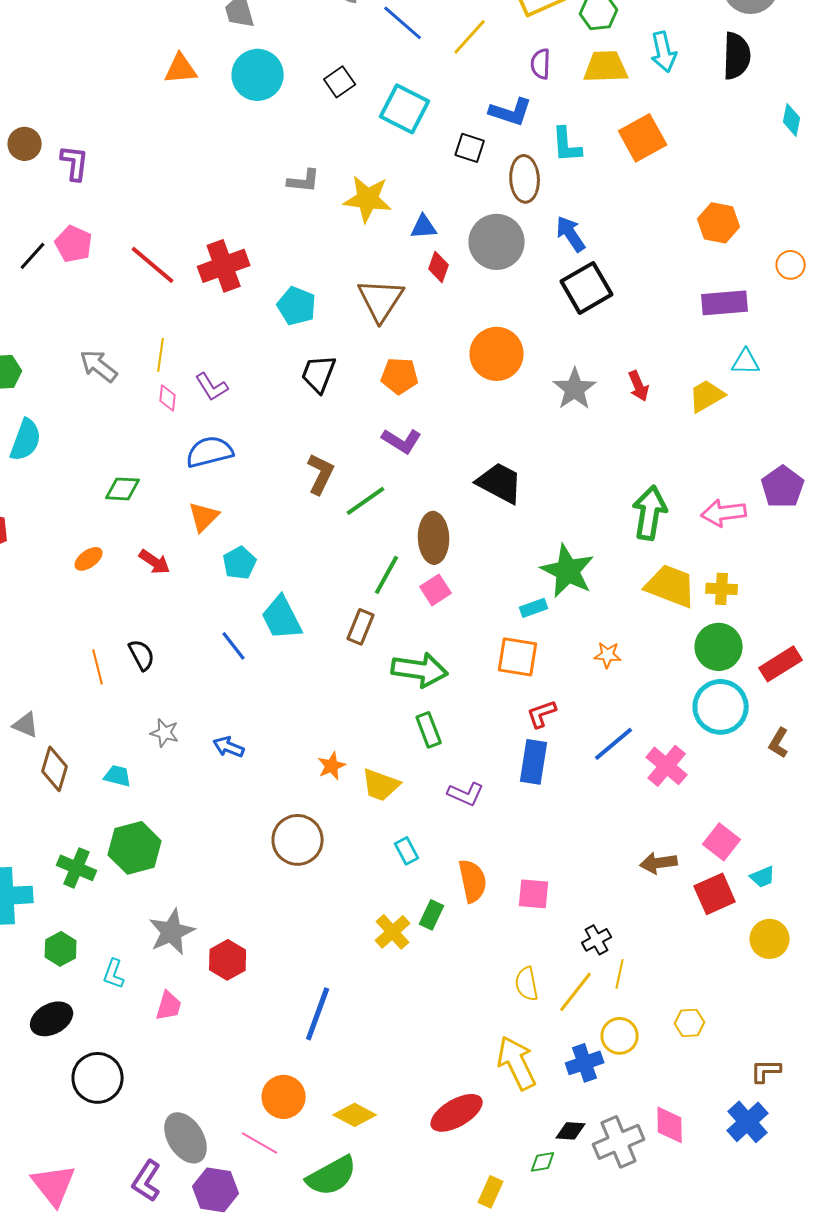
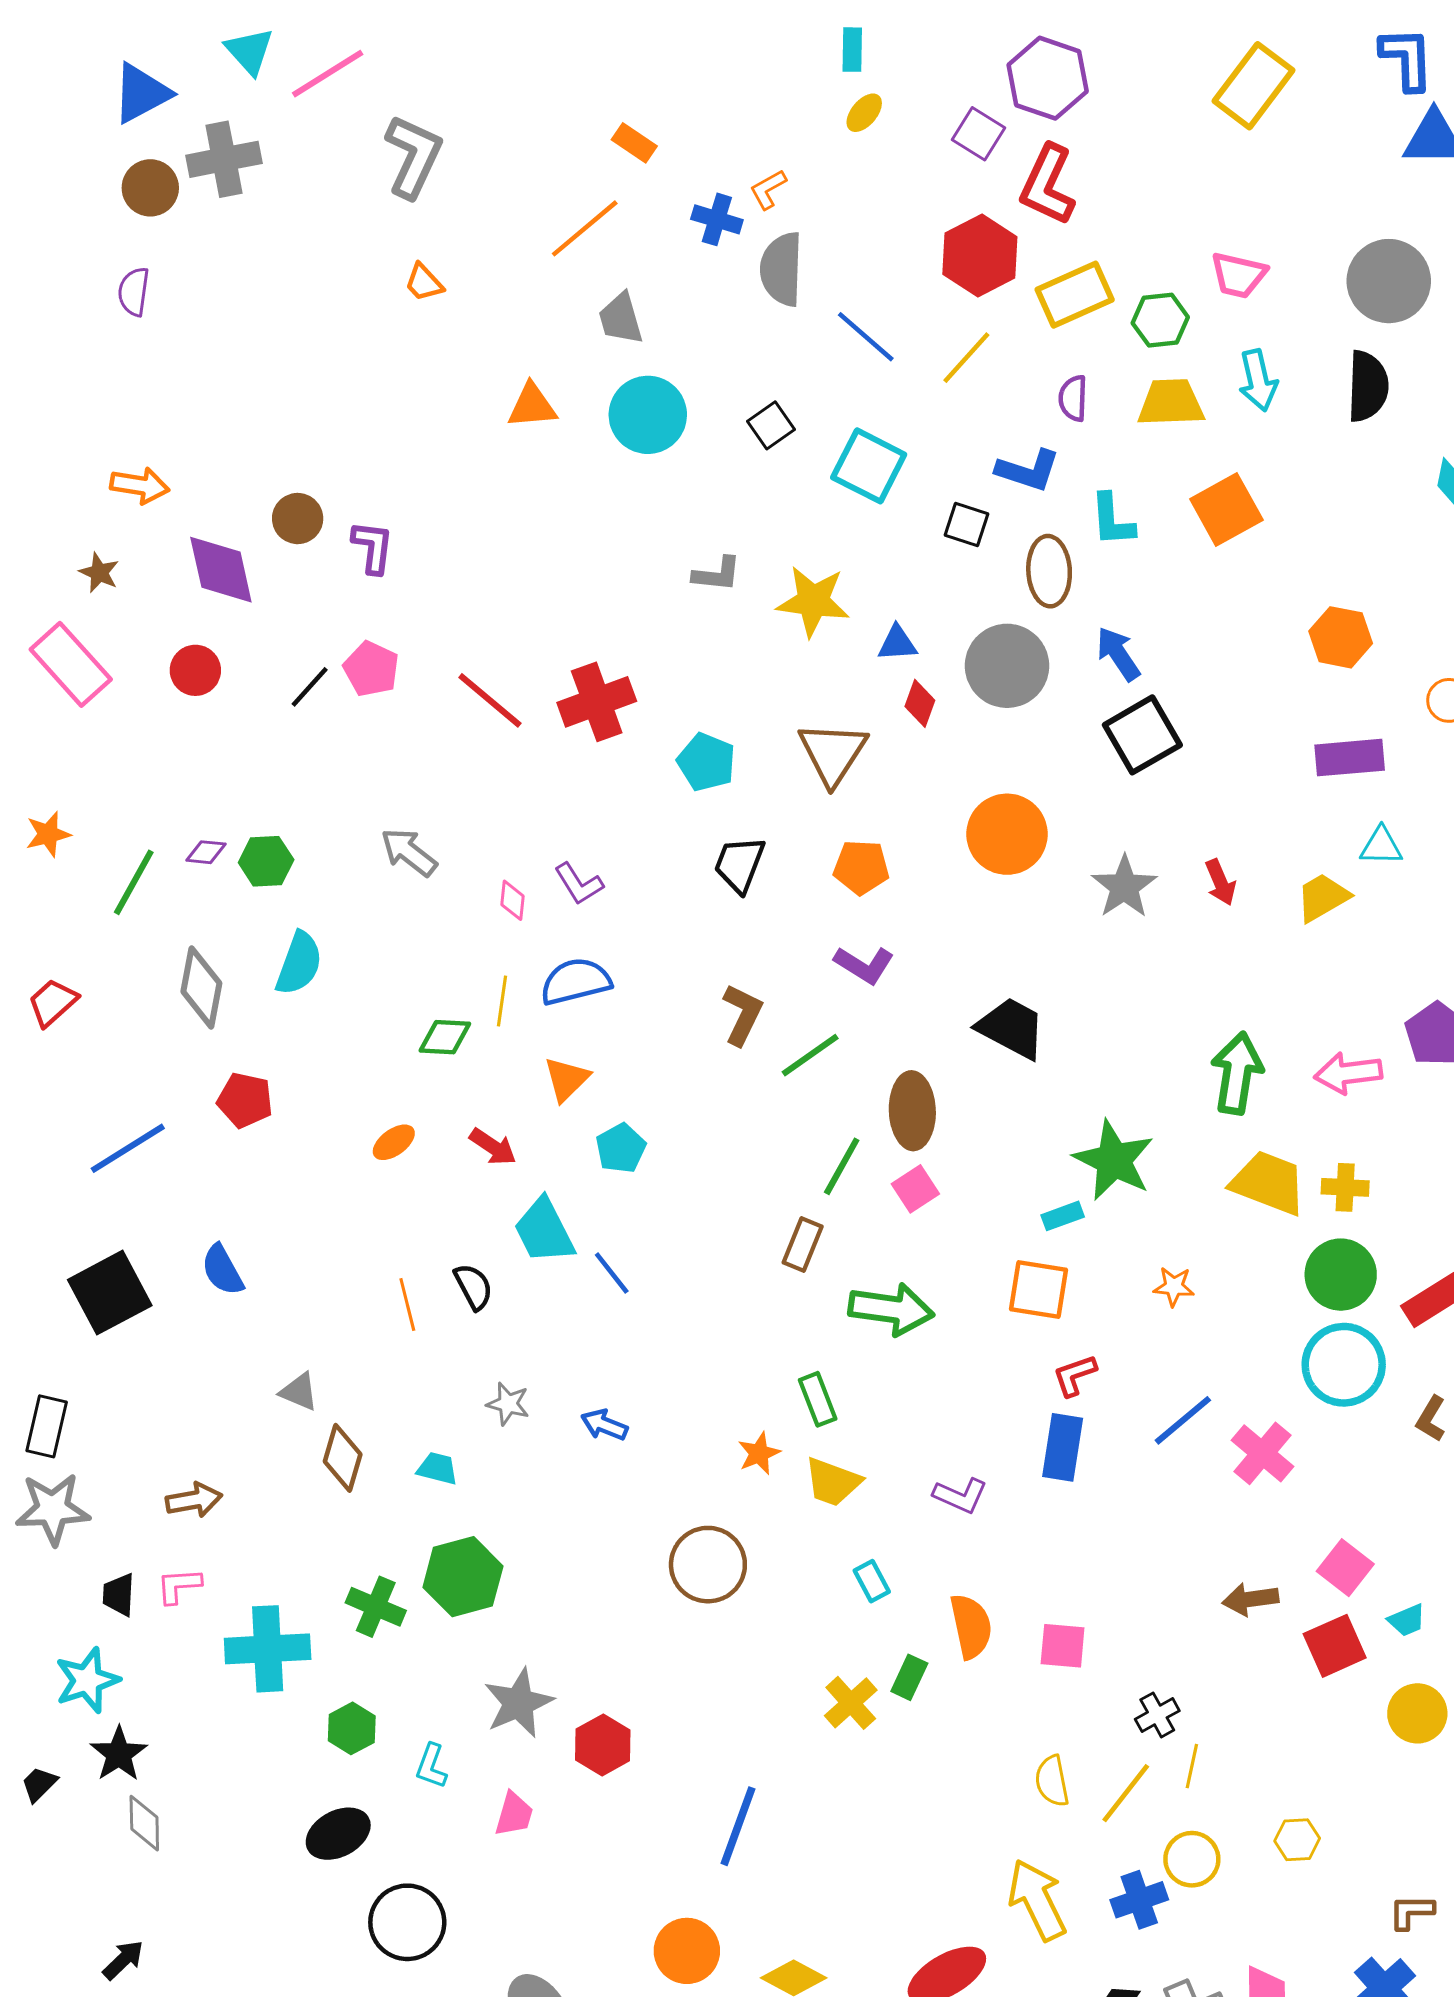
yellow line: (161, 355) -> (502, 1001), moved
cyan trapezoid: (282, 618) -> (544, 1231), moved
green rectangle: (429, 730) -> (818, 1399), moved

